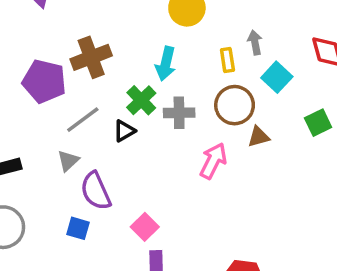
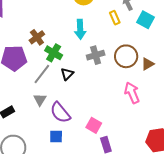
brown cross: (91, 57) -> (37, 37), size x0.7
green cross: (141, 100) -> (54, 53), moved
brown circle: (235, 105) -> (126, 56), moved
brown triangle: (258, 137) -> (148, 64), moved
pink arrow: (213, 161) -> (132, 93), moved, turned -35

